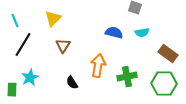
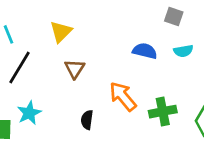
orange arrow: (98, 66) -> (123, 96), turned -50
black semicircle: (72, 83) -> (87, 120), turned 40

